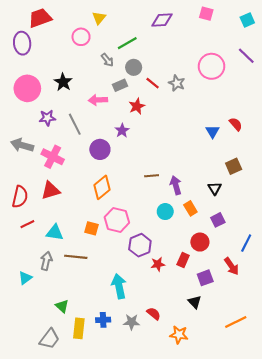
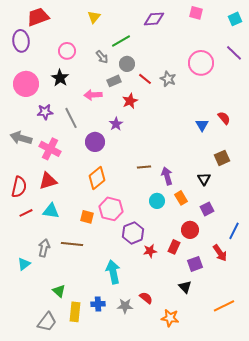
pink circle: (81, 37) -> (67, 51), moved
cyan triangle: (55, 233) -> (51, 211), moved

